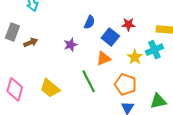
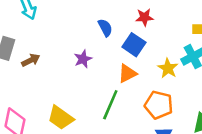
blue semicircle: (89, 22) -> (105, 28), turned -48
red star: (128, 24) -> (144, 17), moved
green line: (89, 81) -> (110, 105), turned 55

